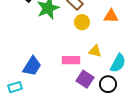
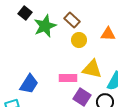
yellow triangle: (95, 51) -> (92, 69), size x1.5

